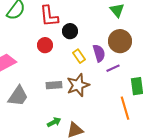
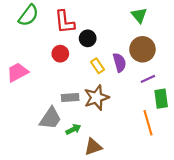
purple line: (113, 68) -> (148, 79), moved
gray trapezoid: (18, 96) -> (50, 118), moved
green arrow: (54, 122) -> (73, 129), moved

